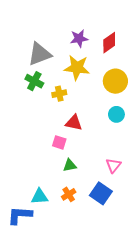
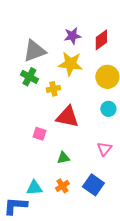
red triangle: (74, 123) -> (67, 117), size x1.4
pink square: (59, 142) -> (39, 134), moved
pink triangle: (113, 165) -> (104, 149), moved

